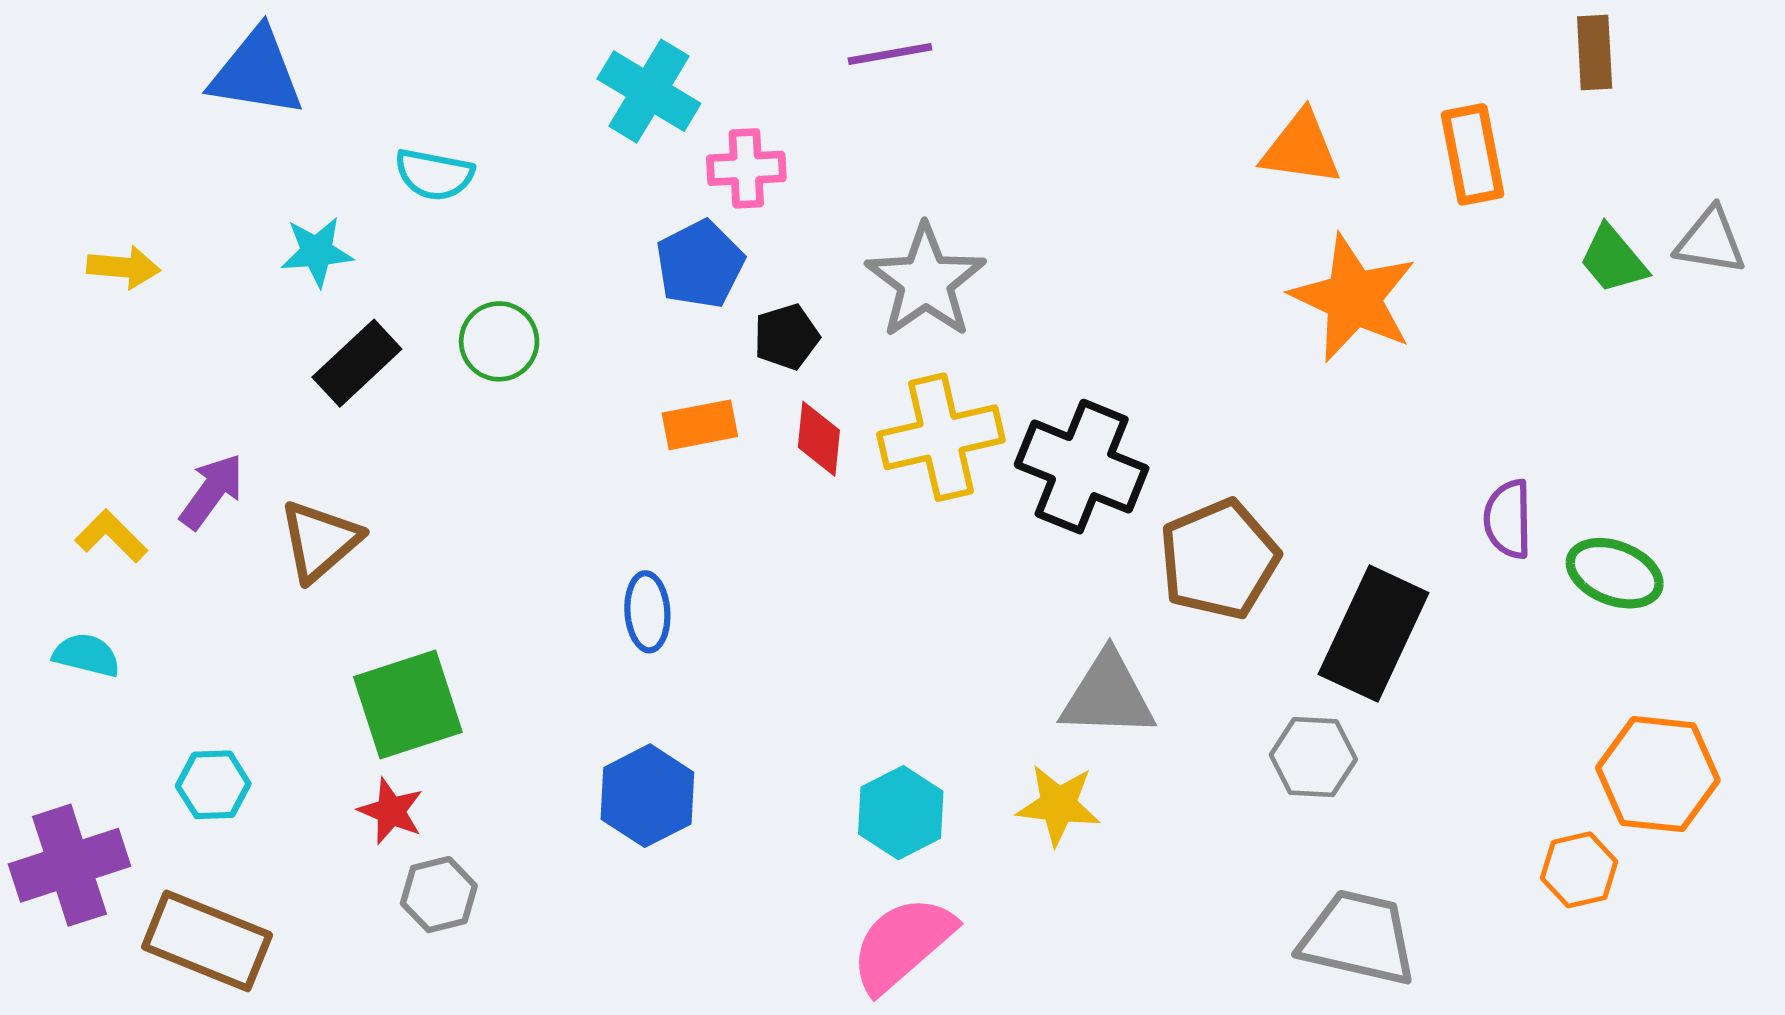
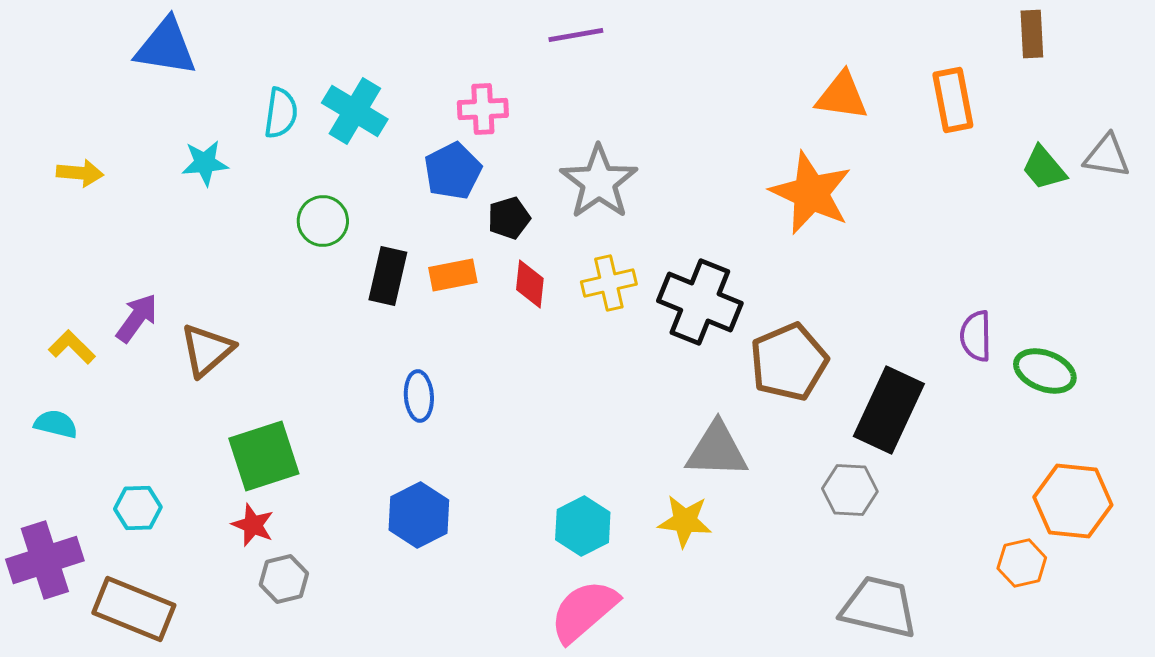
cyan cross: (649, 91) -> (355, 111), moved
cyan semicircle: (434, 175) -> (281, 113), turned -93
orange star: (1354, 298) -> (811, 193), moved
black rectangle: (357, 363) -> (388, 276), moved, turned -34
yellow cross: (941, 437) -> (609, 283), size x0.7

